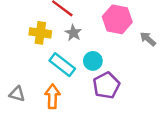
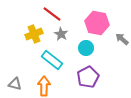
yellow cross: (40, 33) -> (34, 34), turned -30
cyan circle: (93, 61) -> (86, 48), moved

